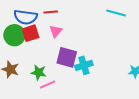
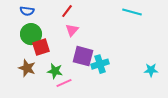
red line: (51, 12) -> (67, 11), turned -48
blue semicircle: (26, 17) -> (27, 11), moved, size x0.6
red square: (31, 33) -> (41, 47), moved

